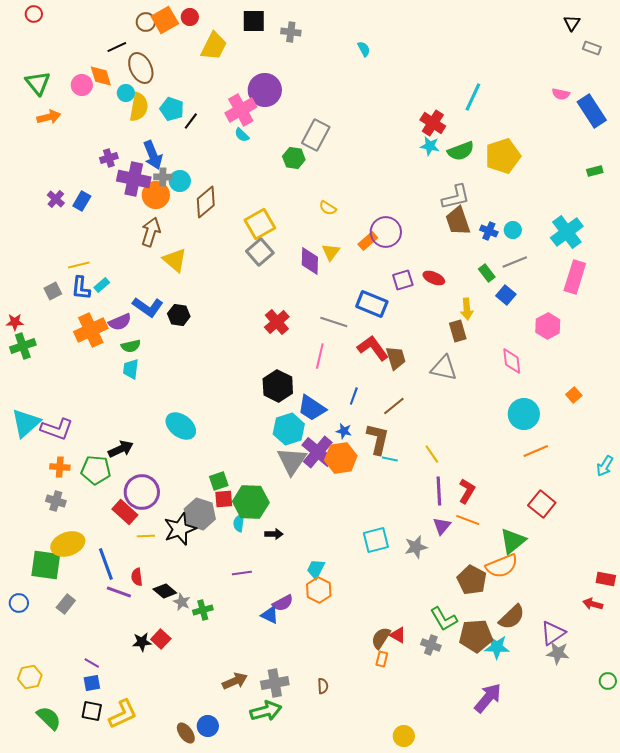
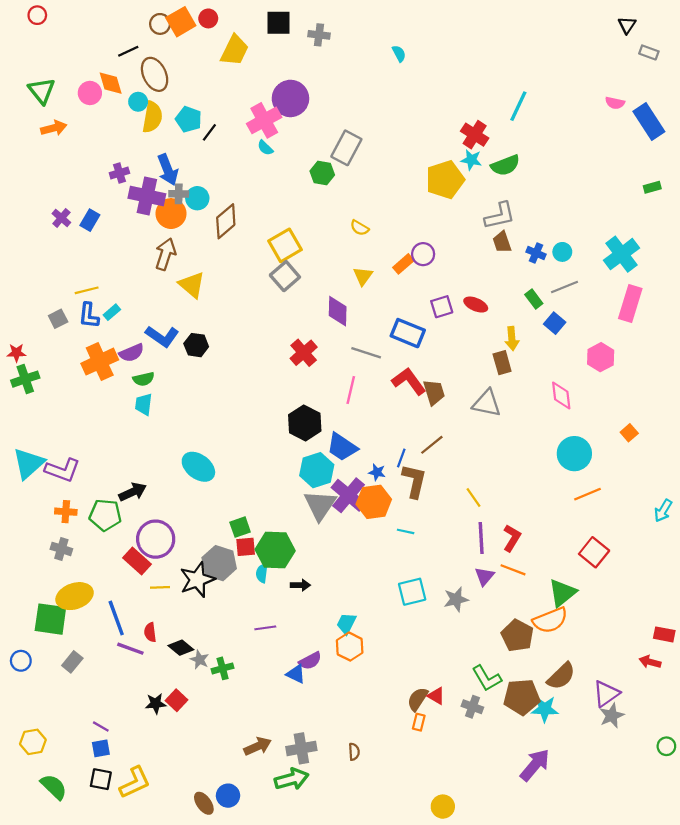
yellow pentagon: (503, 156) -> (445, 180), moved
brown trapezoid: (458, 221) -> (502, 242), size x0.7
purple circle: (386, 232) -> (423, 254), size x0.7
purple diamond: (310, 261) -> (338, 311), moved
blue line: (354, 396) -> (401, 458), moved
cyan line: (390, 459) -> (406, 531), moved
gray star: (558, 653) -> (612, 716), turned -30

